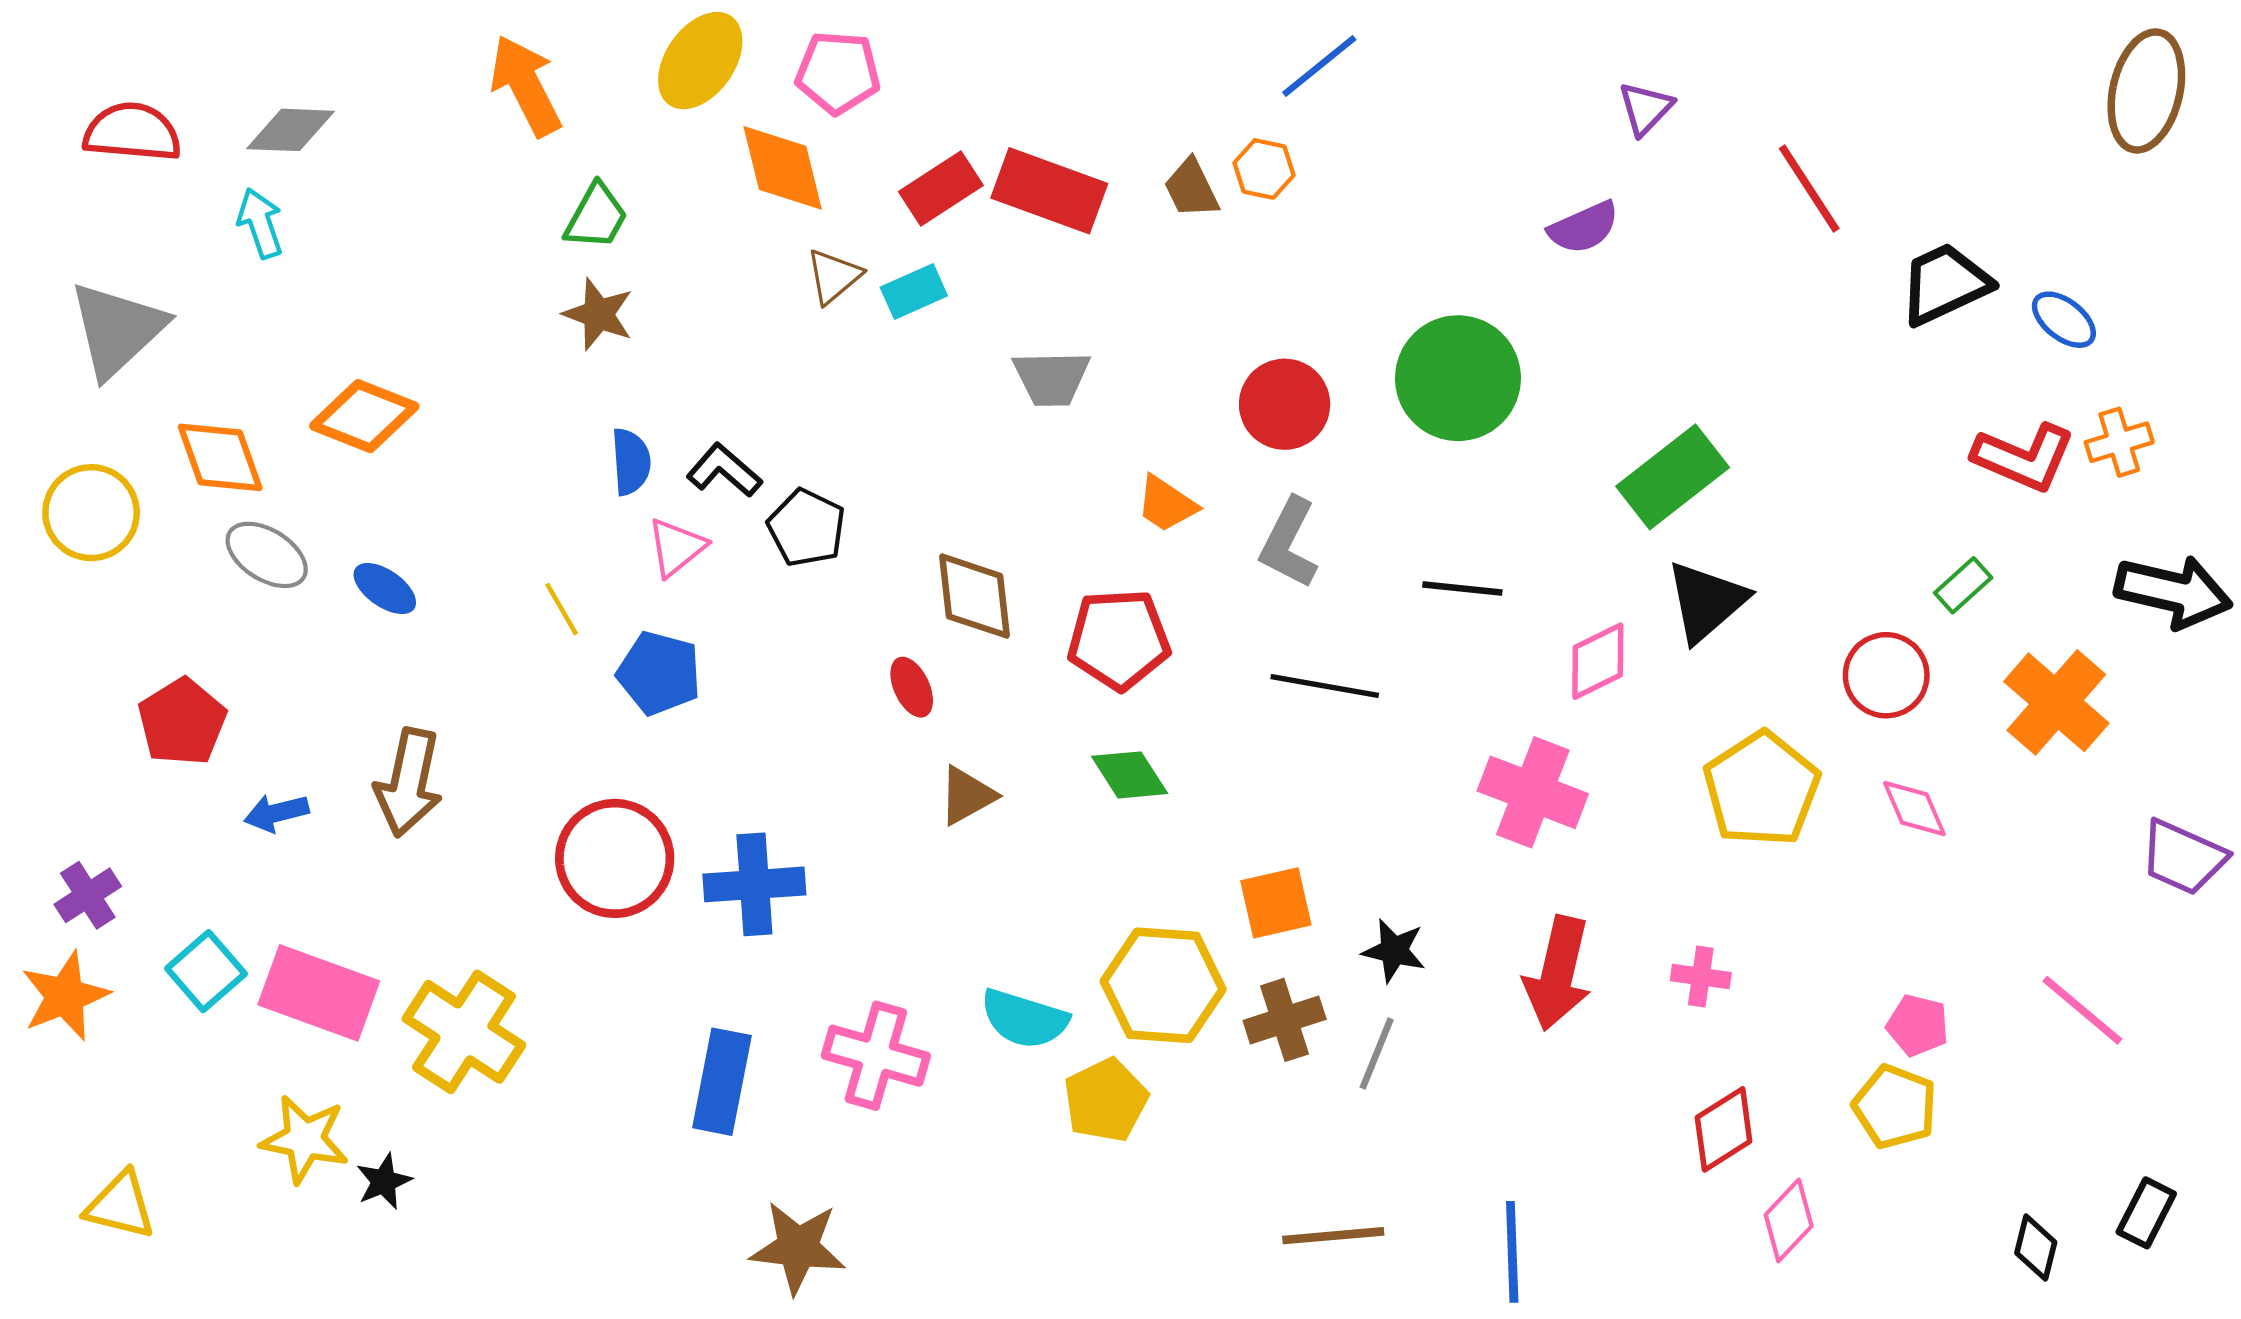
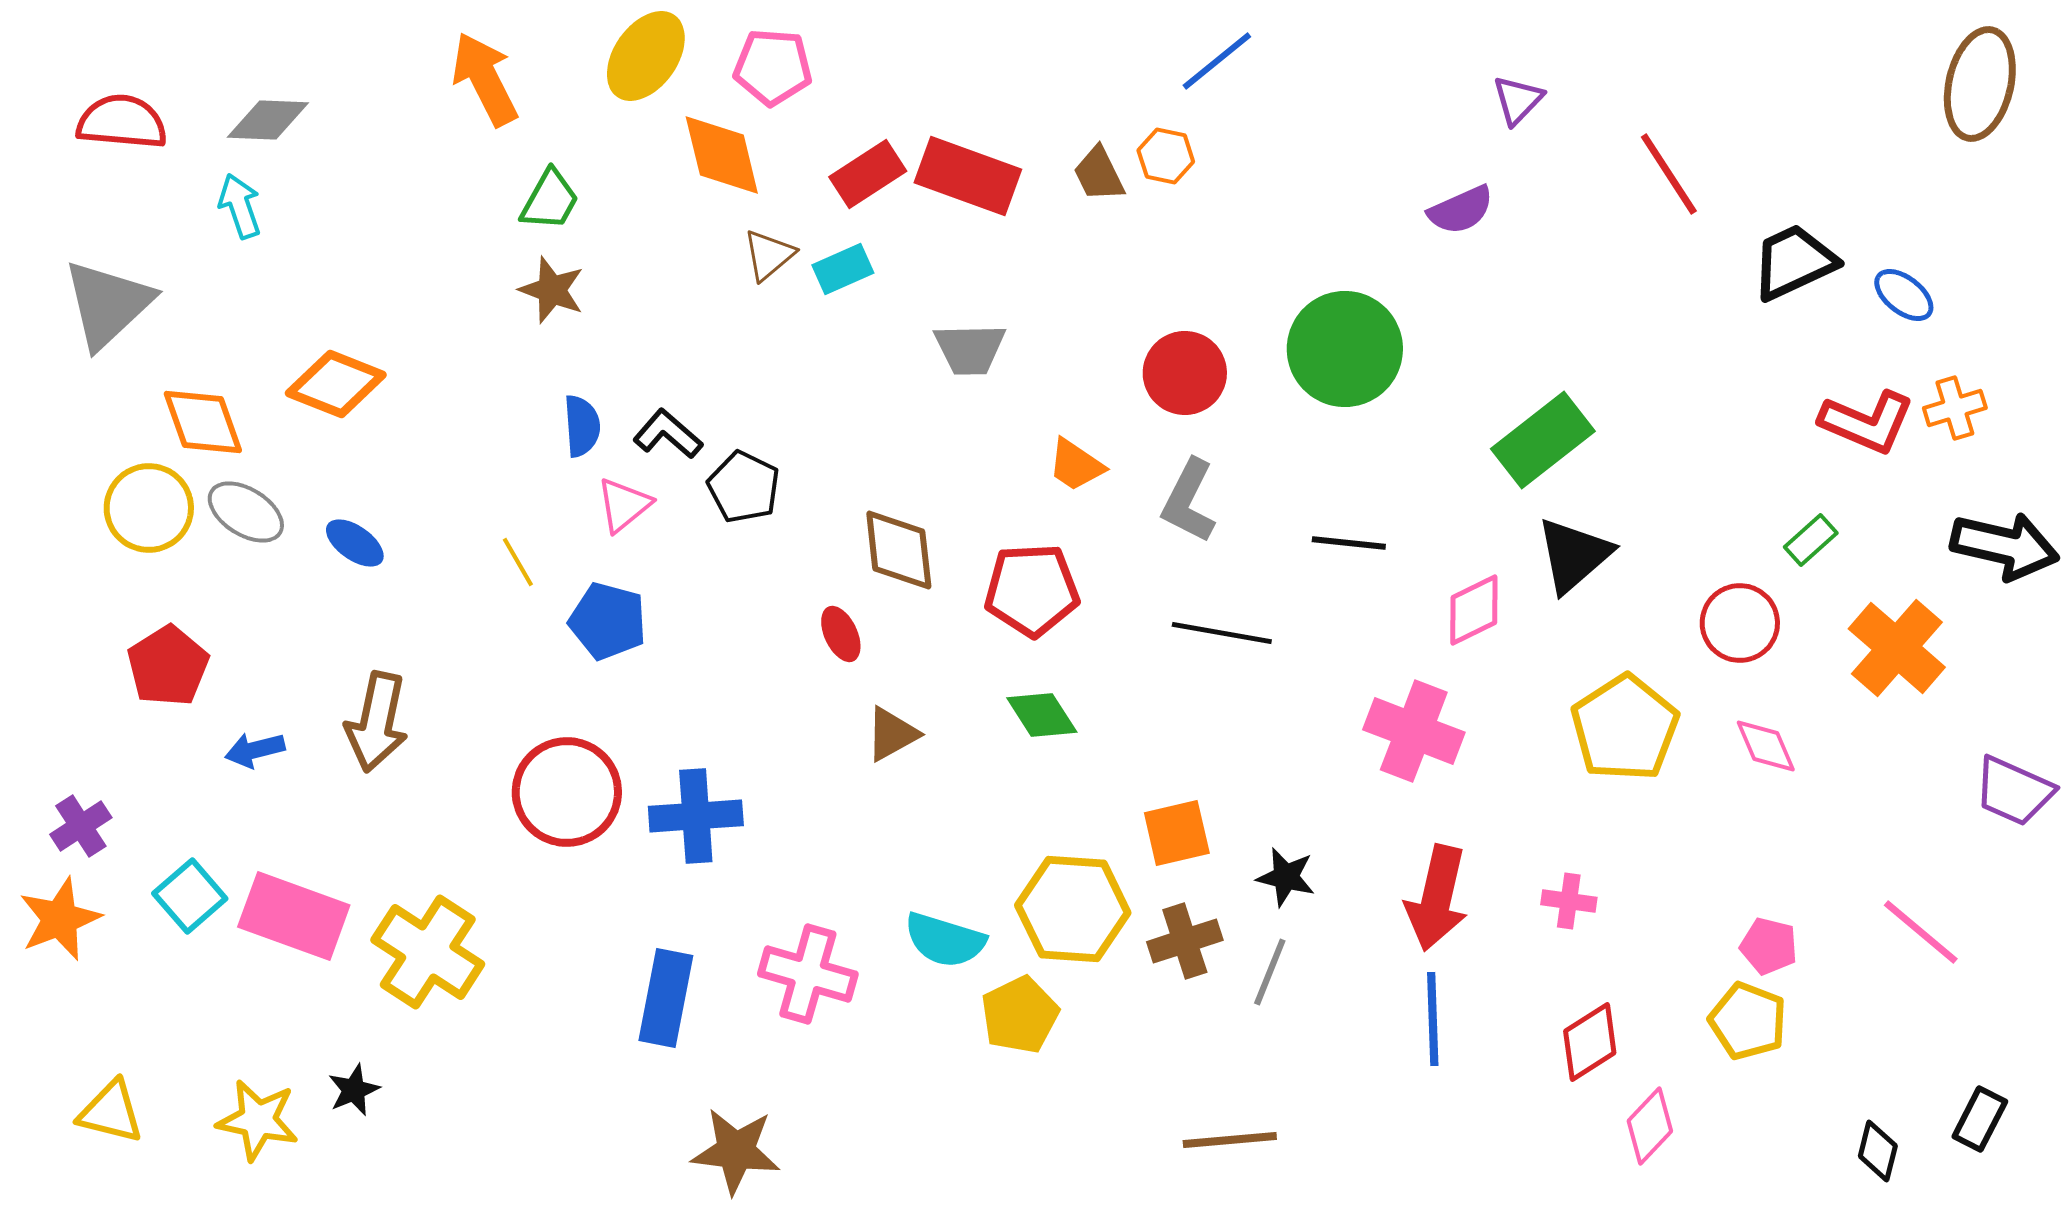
yellow circle: (91, 513) -> (149, 508), moved
yellow star: (305, 1139) -> (258, 1120), moved
blue line: (1512, 1252) -> (1433, 1019), moved

